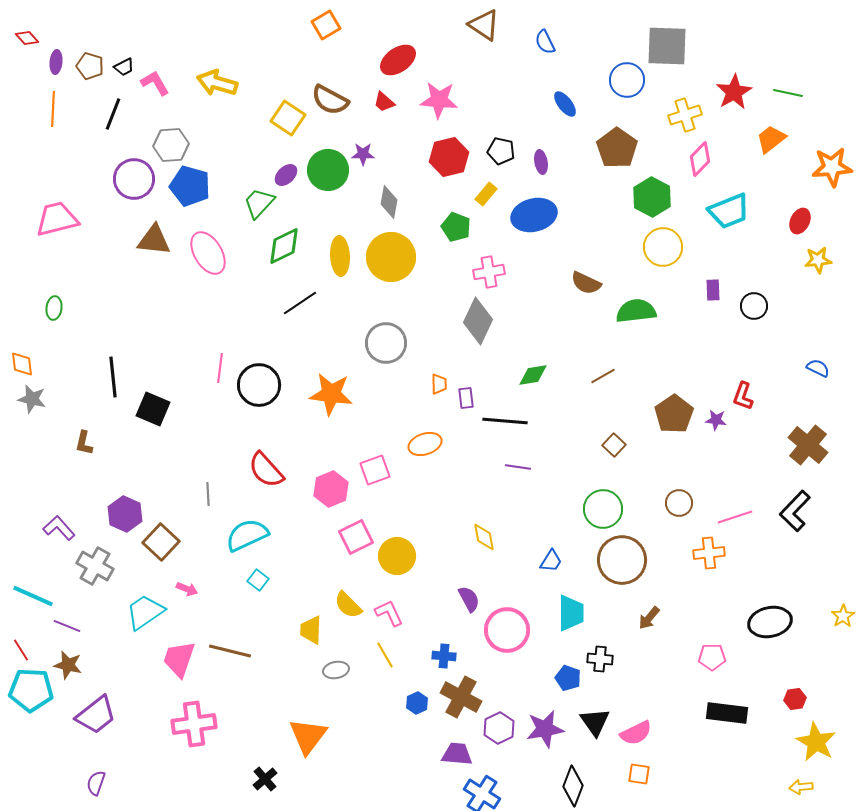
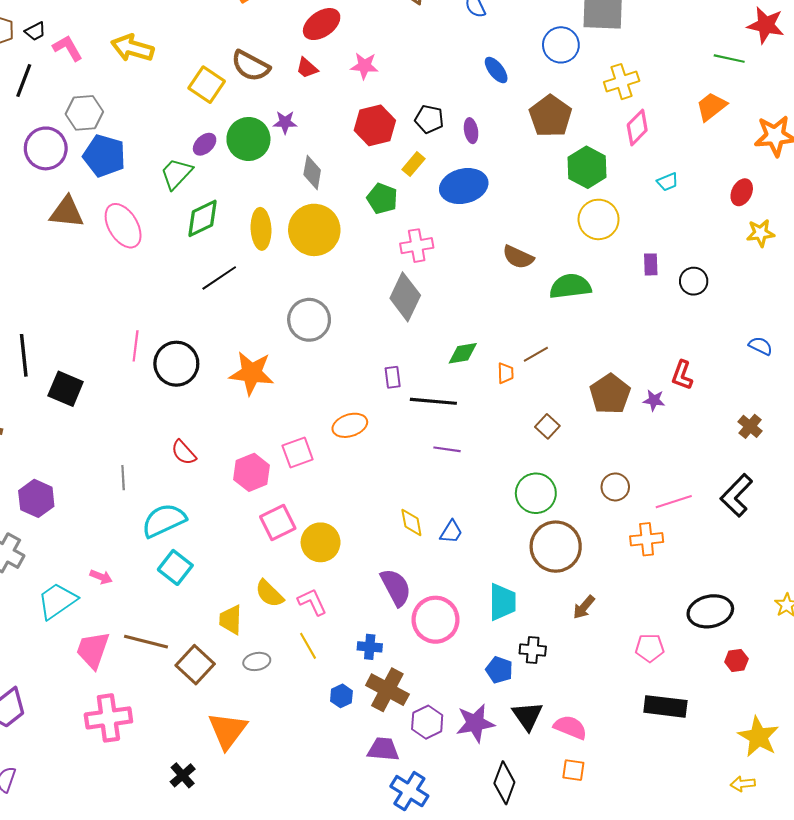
red star: (734, 92) -> (766, 25), moved, turned -30
pink star: (439, 100) -> (364, 66), size x0.7
cyan trapezoid: (729, 211) -> (667, 182), size x0.5
orange trapezoid: (439, 384) -> (506, 373), moved
brown cross: (808, 445) -> (750, 426), size x0.6
red semicircle: (266, 470) -> (184, 452), size x0.7
brown square: (161, 542) -> (195, 665), moved
blue trapezoid: (551, 561) -> (451, 532), moved
cyan square: (258, 580) -> (175, 567), size x1.5
purple semicircle: (469, 599) -> (396, 587), size x1.4
red hexagon: (795, 699) -> (736, 660), moved
pink semicircle: (636, 733) -> (570, 727), turned -132

